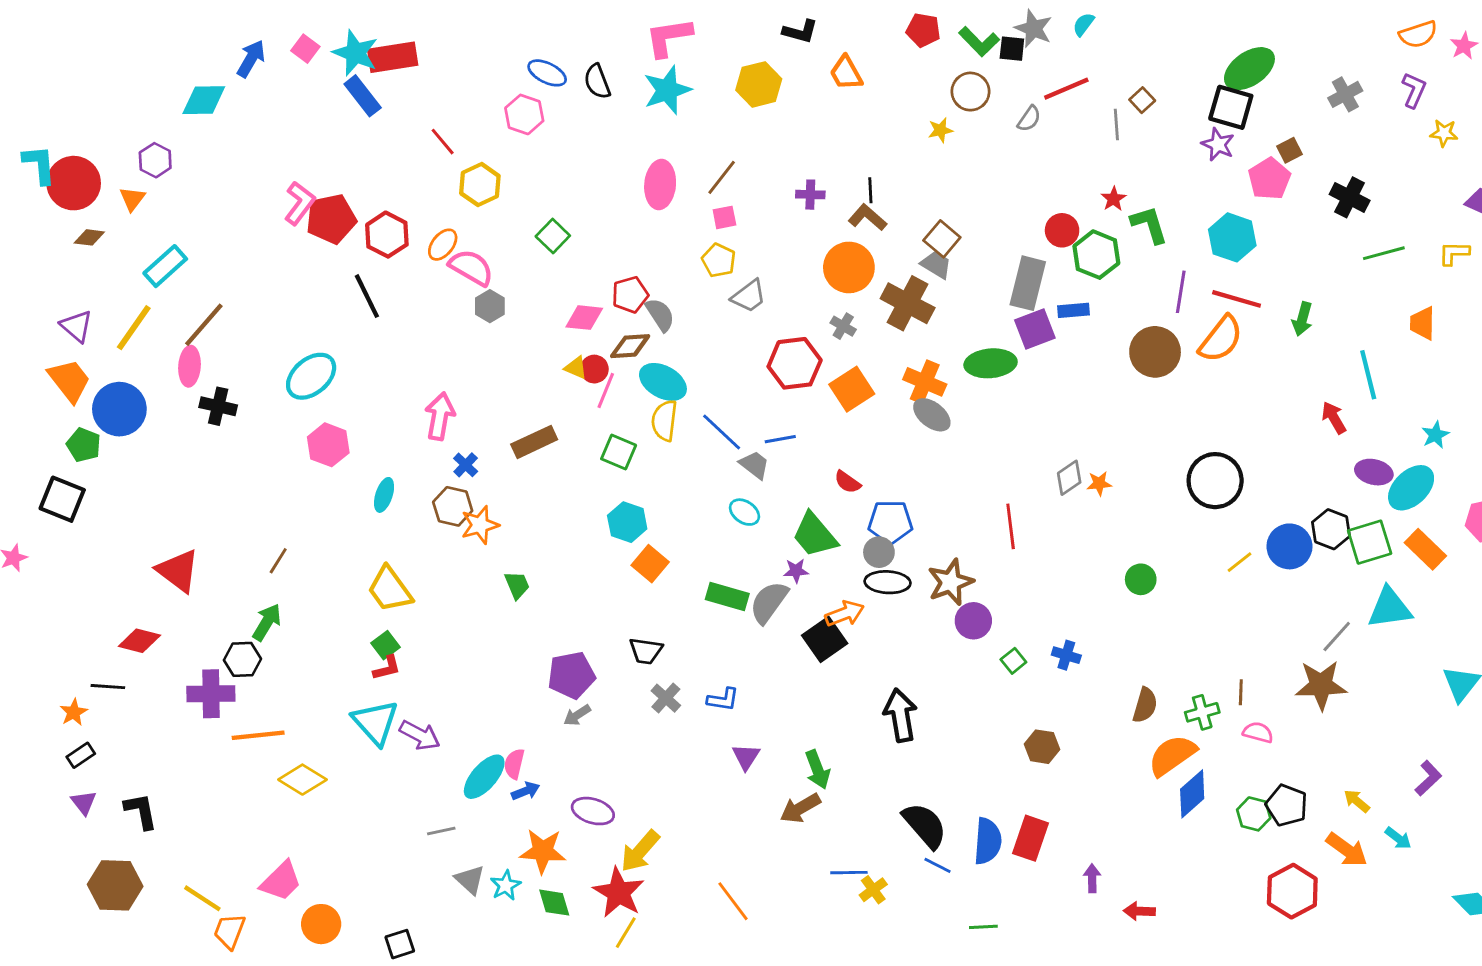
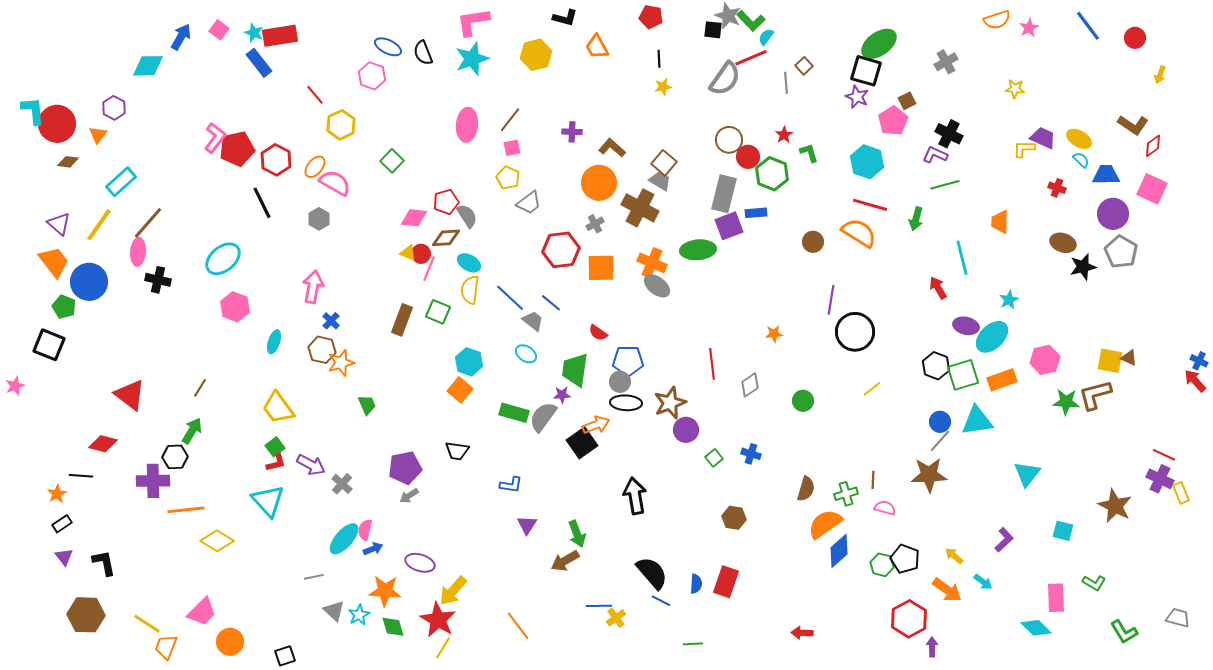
cyan semicircle: (1083, 24) -> (766, 37), moved
green L-shape: (979, 41) -> (751, 21), moved
cyan star: (355, 53) -> (254, 33), size x0.6
purple L-shape: (1414, 90) -> (935, 155), moved, turned -90
brown circle: (970, 92) -> (729, 140), moved
gray semicircle: (1029, 119) -> (725, 79), size x1.8
black line: (870, 190) -> (659, 59), moved
green L-shape: (1149, 225) -> (809, 153), size x0.7
green line: (1384, 253) -> (945, 185), moved
yellow L-shape: (1454, 253) -> (1024, 149), moved
purple line: (1181, 292) -> (831, 300), moved
gray hexagon: (490, 306) -> (319, 219), moved
gray cross: (843, 326) -> (595, 224), turned 30
orange semicircle: (1221, 339) -> (859, 233), turned -96
brown circle: (1155, 352) -> (813, 242), size x0.6
cyan ellipse: (663, 382) -> (469, 263), size x0.7
orange square: (852, 389) -> (601, 268), turned 32
blue line: (780, 439) -> (551, 303), turned 50
brown rectangle: (534, 442) -> (402, 320), moved, turned -44
gray diamond: (1069, 478) -> (750, 385), moved
cyan hexagon: (627, 522) -> (469, 362), moved
green trapezoid: (815, 535) -> (575, 370), turned 48
blue circle: (1289, 546) -> (940, 422), moved, size x0.7
orange rectangle: (1425, 549) -> (1002, 380), turned -64
gray cross: (666, 698) -> (342, 484), moved
purple arrow: (420, 735) -> (311, 465), moved
blue semicircle: (988, 841) -> (696, 584), size x0.6
purple arrow: (1092, 878) -> (932, 647), moved

